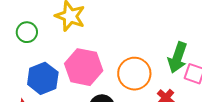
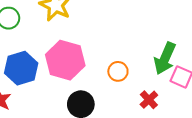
orange circle: (134, 74) -> (118, 71), size x0.6

